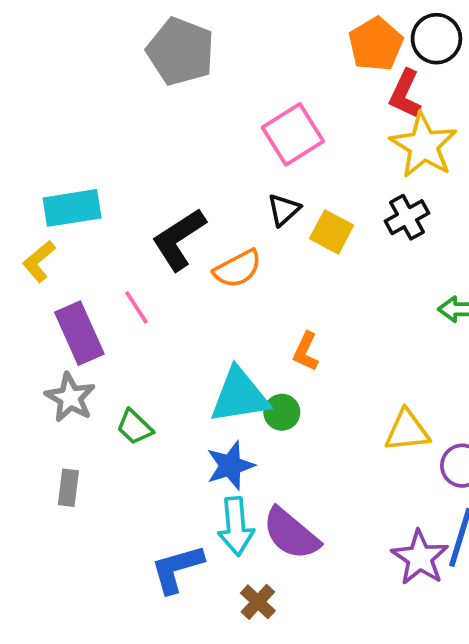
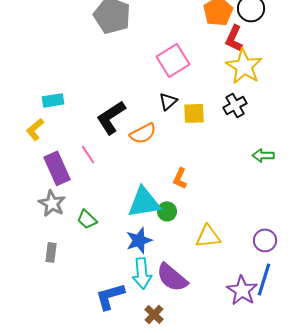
cyan rectangle: (72, 208) -> (53, 100), size x0.7
yellow square: (332, 232) -> (194, 113), turned -30
yellow triangle: (407, 431) -> (208, 236), moved

